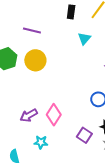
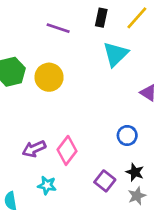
purple line: (32, 31) -> (58, 28), moved
cyan triangle: (84, 39) -> (116, 54), size x1.5

